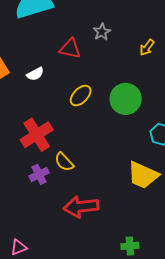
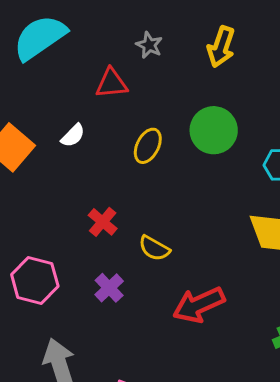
yellow arrow: (147, 47) -> (221, 47), size x1.5
red cross: (37, 135) -> (103, 222), size x0.6
purple cross: (39, 174) -> (109, 288), moved

